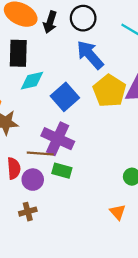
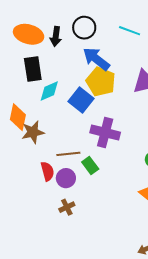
yellow pentagon: (109, 91) -> (101, 82), moved
purple cross: (58, 139) -> (105, 132), moved
green rectangle: (62, 171) -> (90, 166), turned 48

